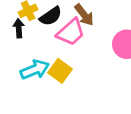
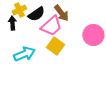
yellow square: (60, 71) -> (55, 46), moved

